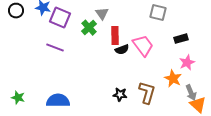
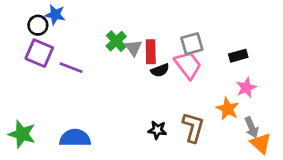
black circle: (16, 11) -> (38, 25), moved
gray square: (158, 13) -> (192, 44), moved, turned -30
gray triangle: (102, 14) -> (133, 48), moved
purple square: (60, 18) -> (39, 53), moved
green star: (18, 98) -> (22, 134), size x1.5

